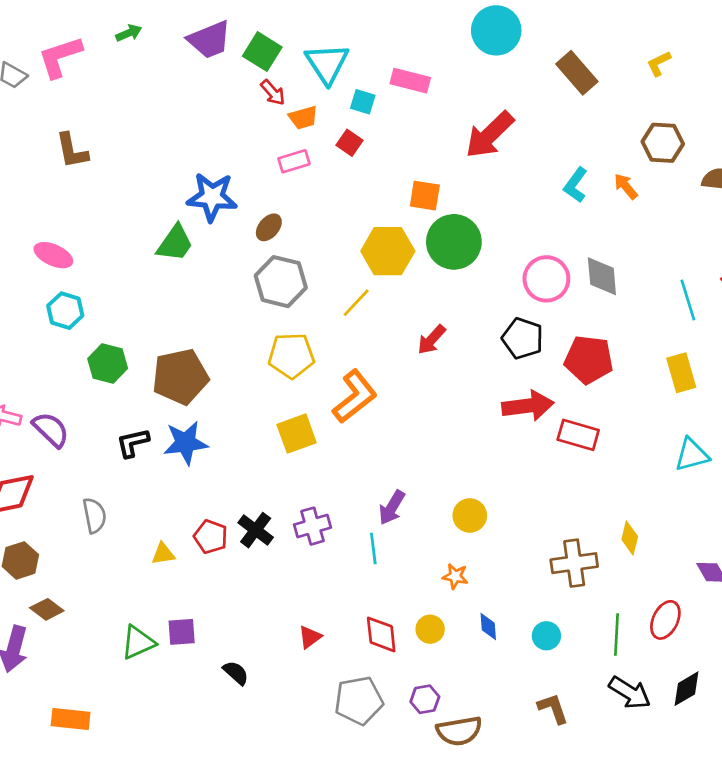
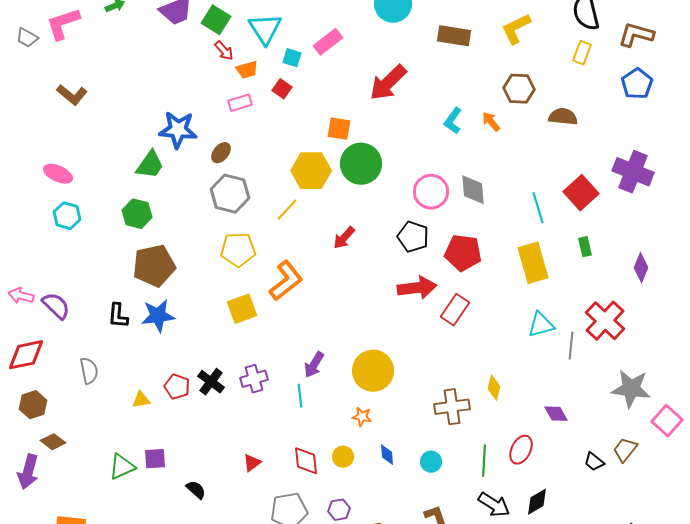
yellow L-shape: (659, 63) -> (516, 29), size x1.6
brown rectangle: (577, 73) -> (454, 36), turned -40
pink rectangle: (410, 81) -> (328, 42), turned -52
brown L-shape: (72, 151) -> (72, 95), turned -40
green hexagon: (108, 363) -> (137, 214), moved
yellow rectangle: (681, 373) -> (533, 263), size x1.4
red rectangle: (578, 435) -> (455, 310), turned -72
black L-shape: (133, 443) -> (118, 316), turned -72
yellow circle: (470, 515) -> (373, 371), size x1.6

